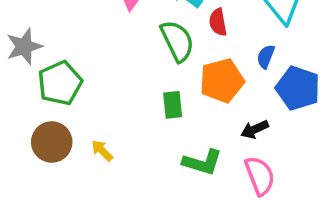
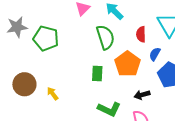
red semicircle: (218, 22) -> (141, 34), moved
orange pentagon: (222, 81) -> (127, 64), turned -30
green pentagon: (60, 83) -> (46, 38), moved, turned 30

